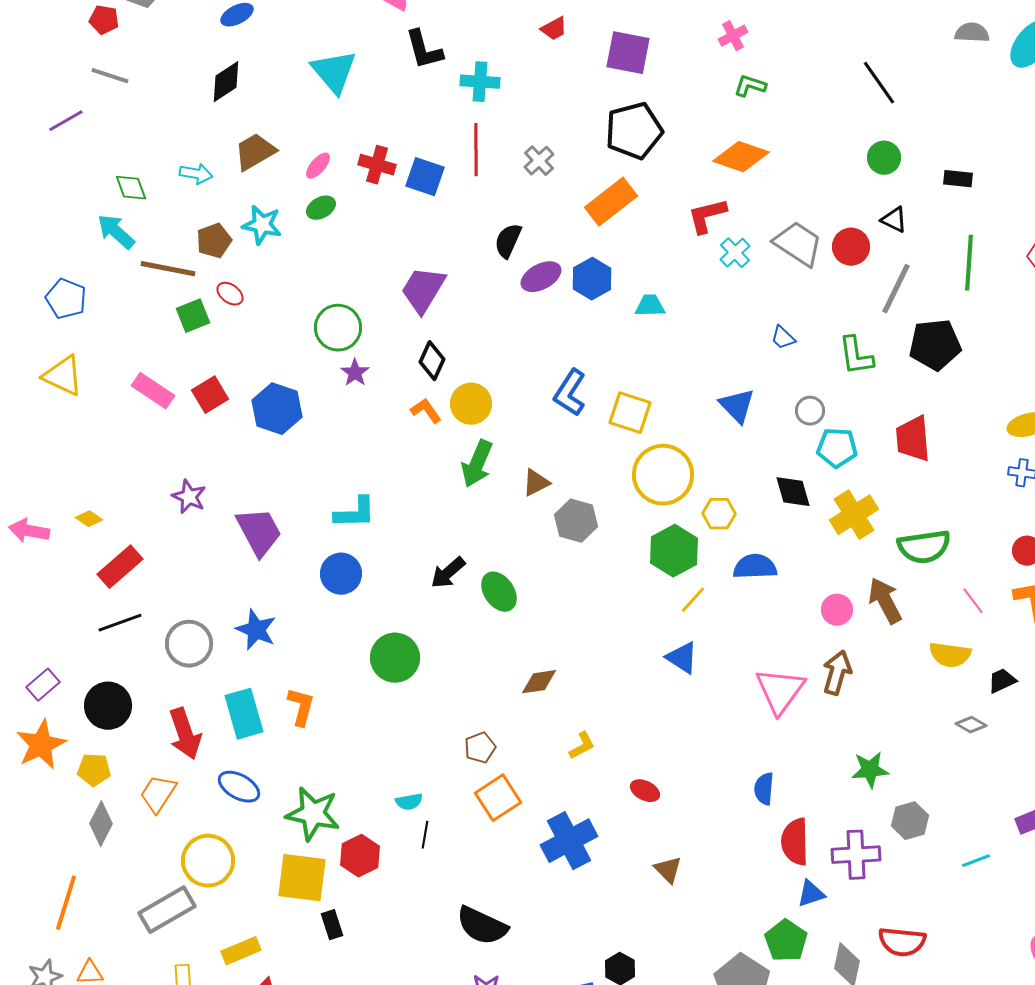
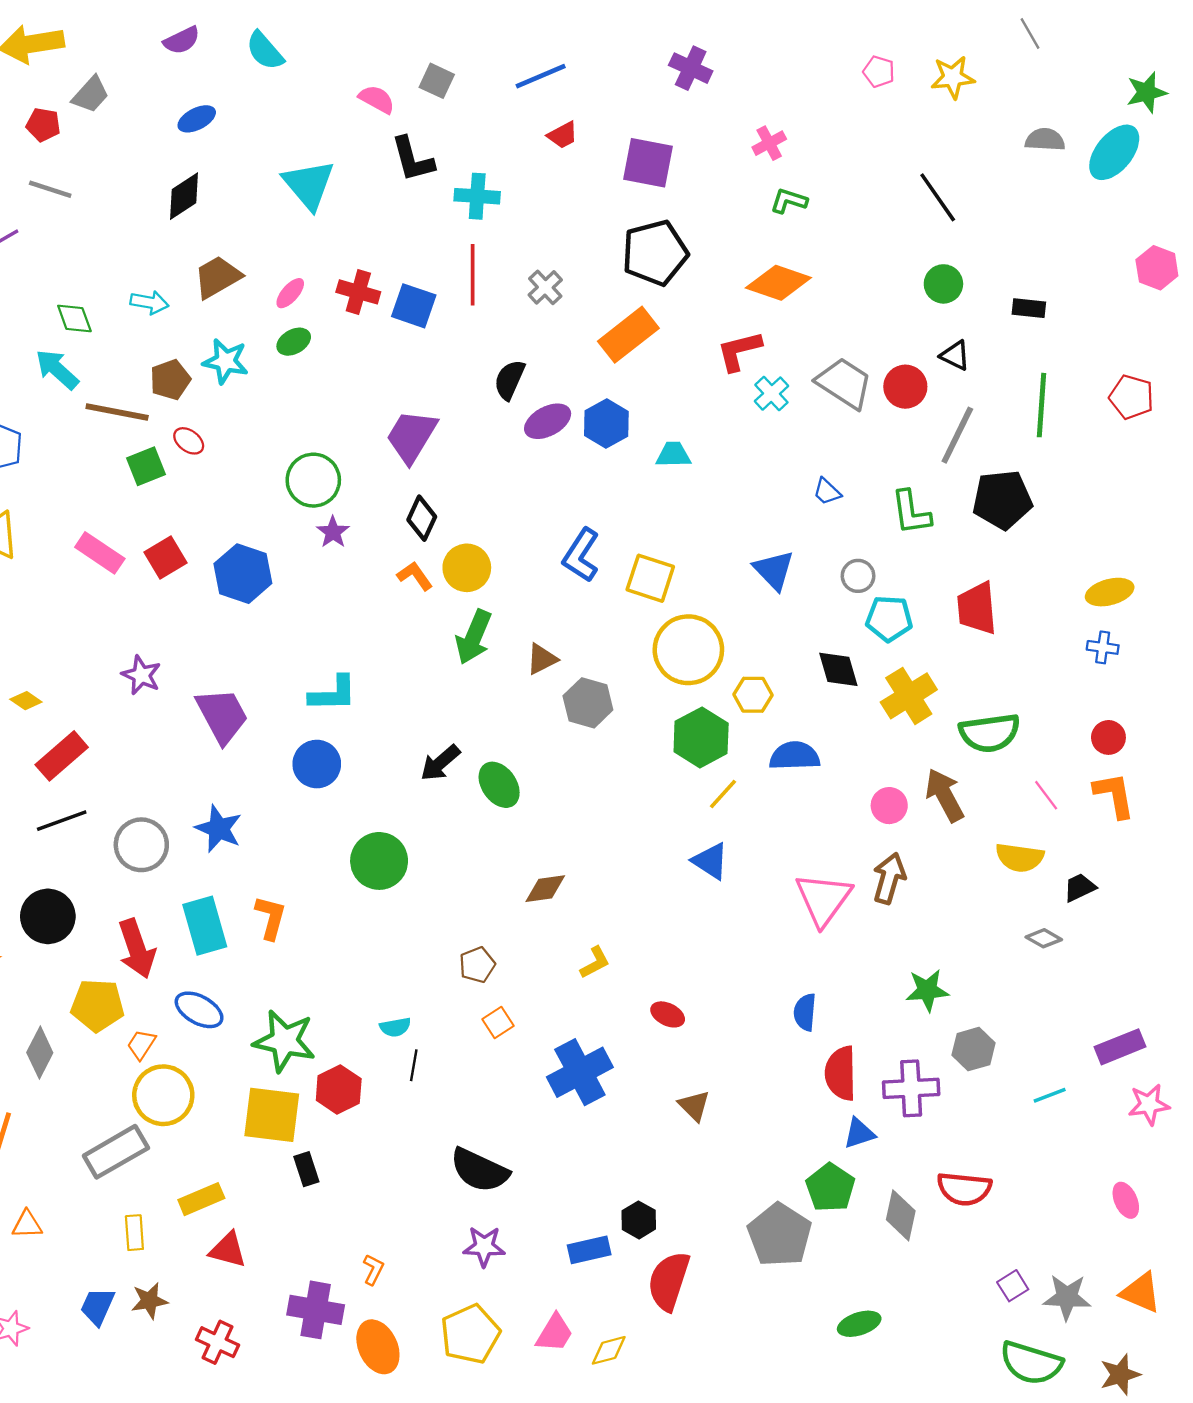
yellow pentagon: (94, 770) -> (97, 1005), moved, size x1.4
orange trapezoid: (158, 794) -> (141, 1044), moved, size x0.7
orange square: (498, 798) -> (498, 1023), size x0.6

